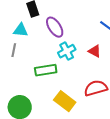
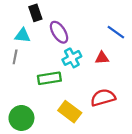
red triangle: (95, 51) -> (102, 58), turned -32

